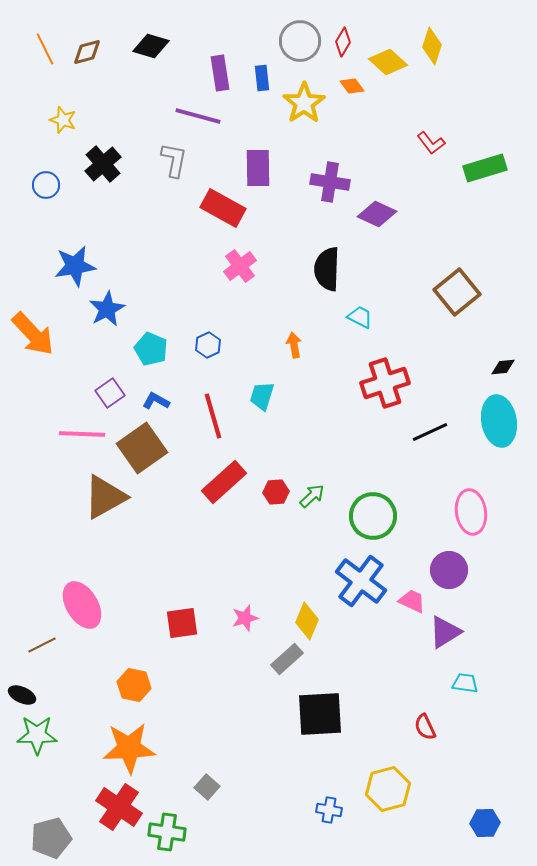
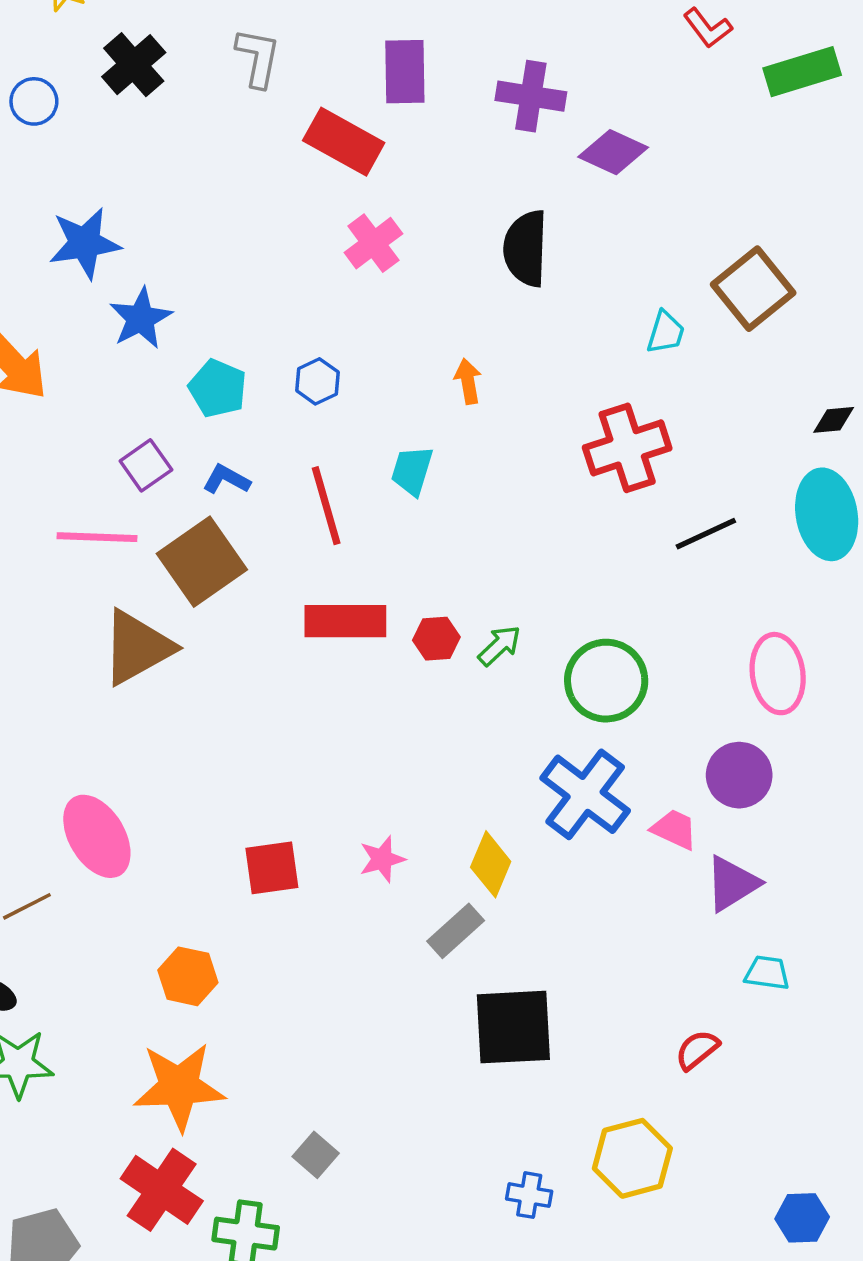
cyan trapezoid: (360, 317) -> (666, 332), moved, turned 80
red rectangle: (224, 482) -> (345, 621), turned 42
red semicircle: (425, 727) -> (697, 1050), turned 76

